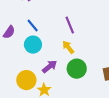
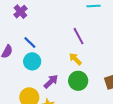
purple line: (70, 25) -> (78, 36), moved
yellow arrow: (68, 47) -> (75, 59), moved

